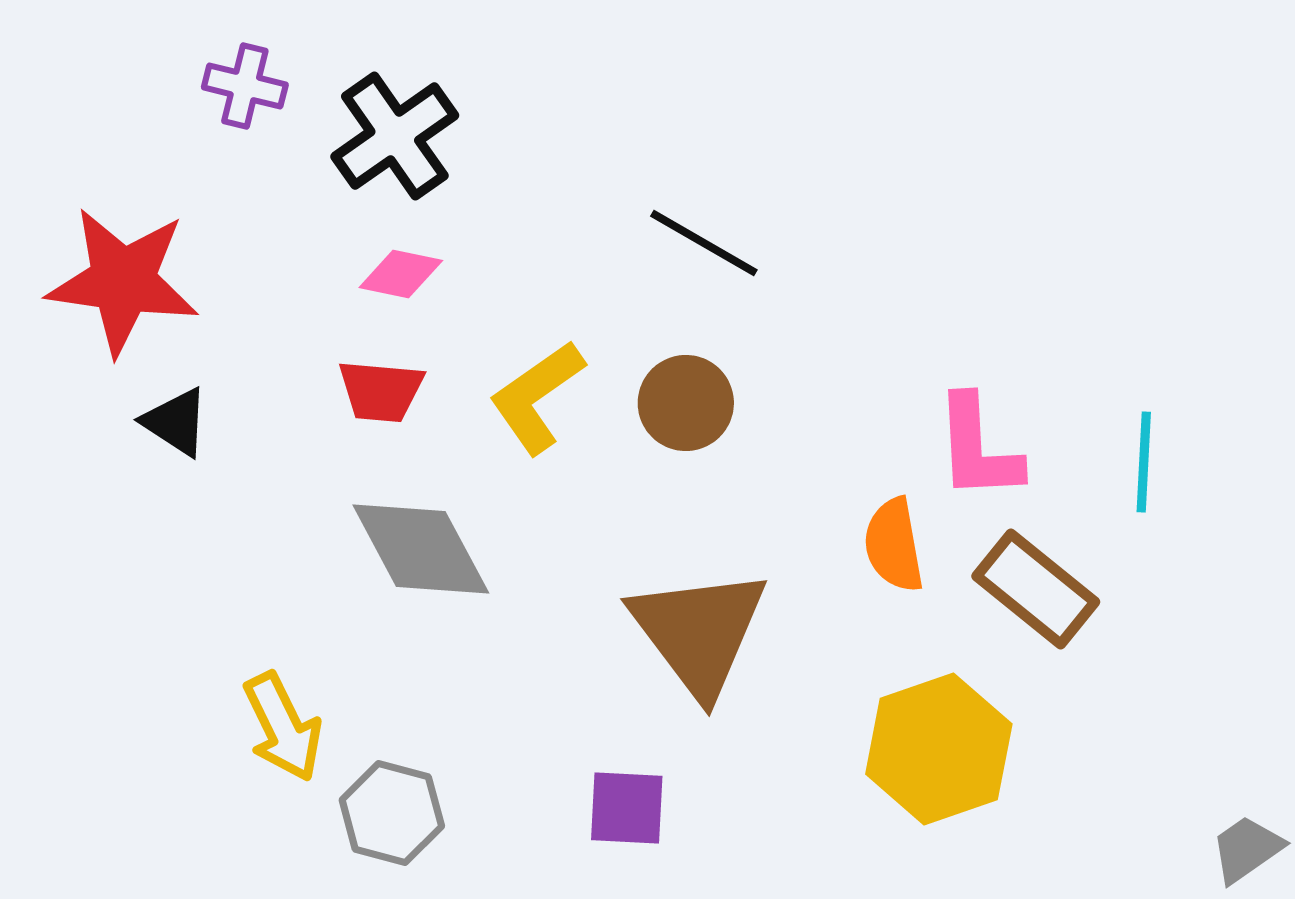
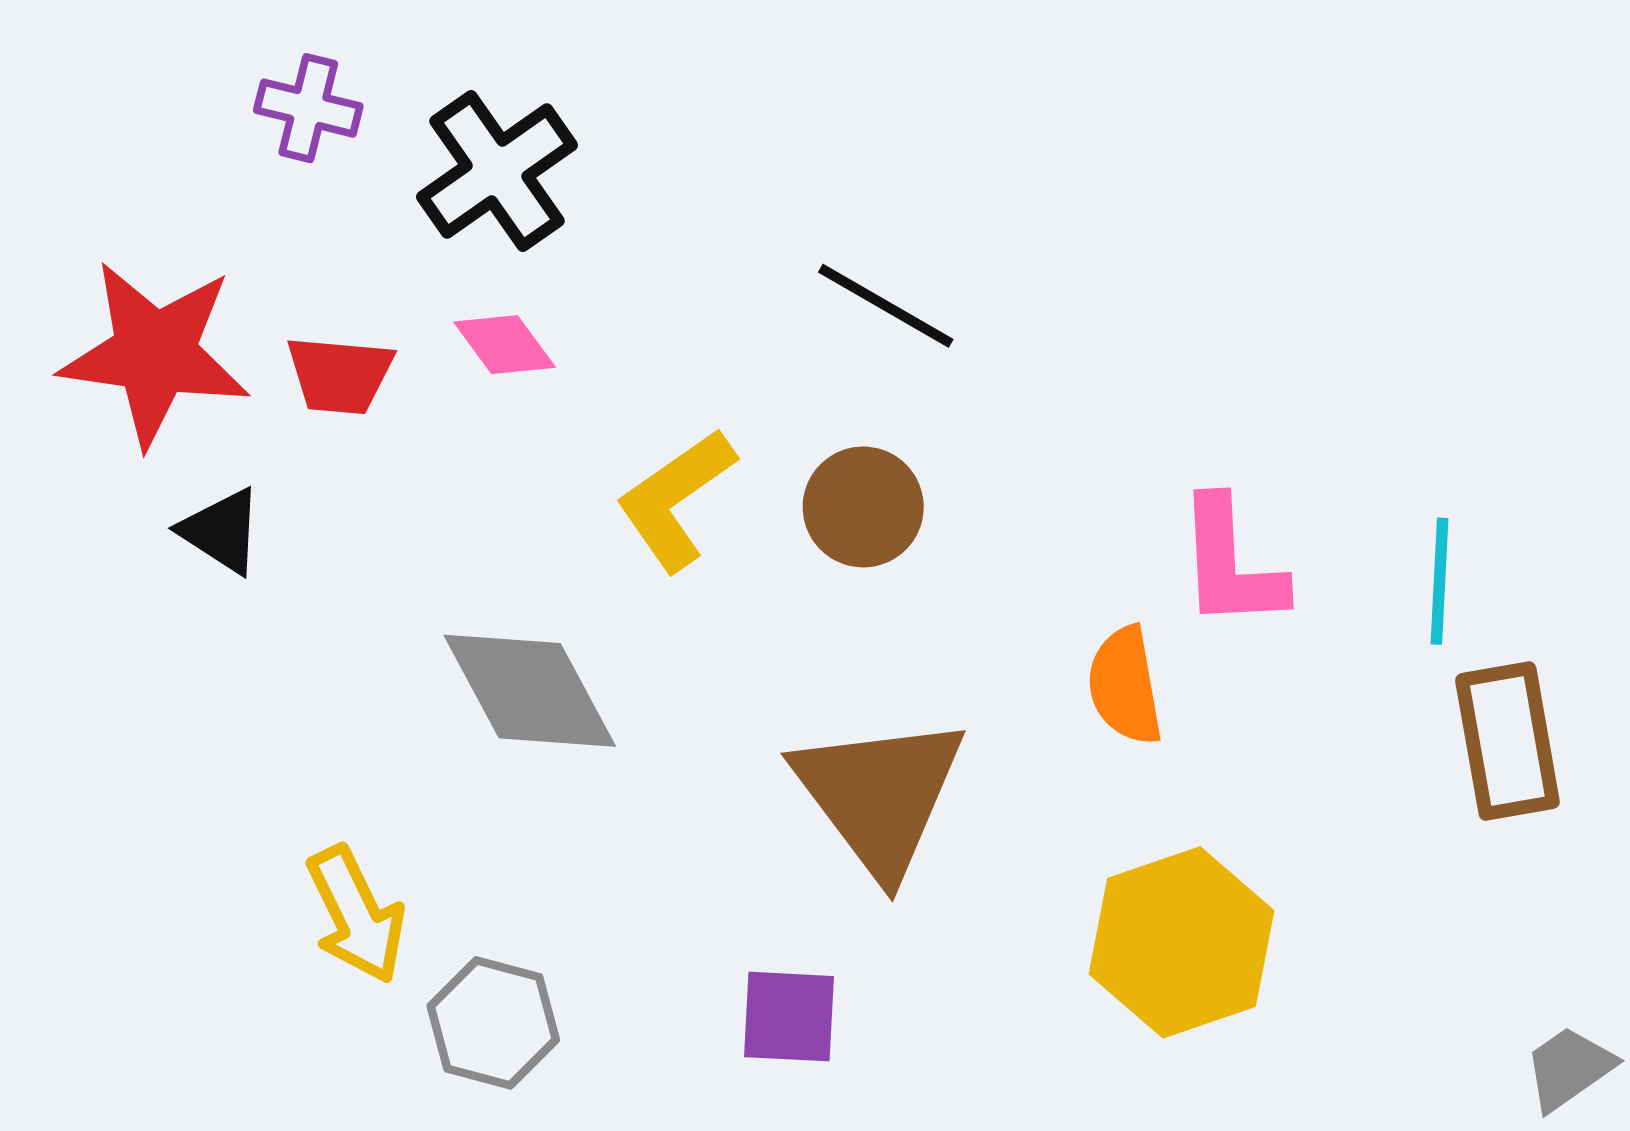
pink diamond: (401, 274) -> (505, 345), turned 42
red trapezoid: (381, 391) -> (340, 375), moved
brown rectangle: (1036, 589) -> (1507, 741), moved, turned 41

